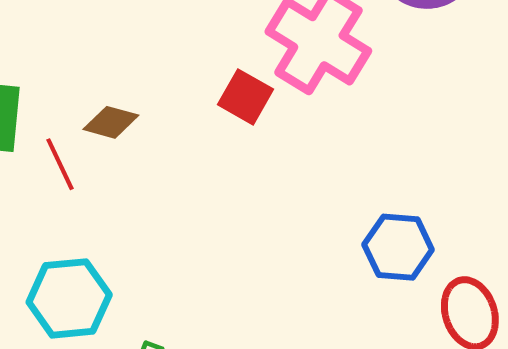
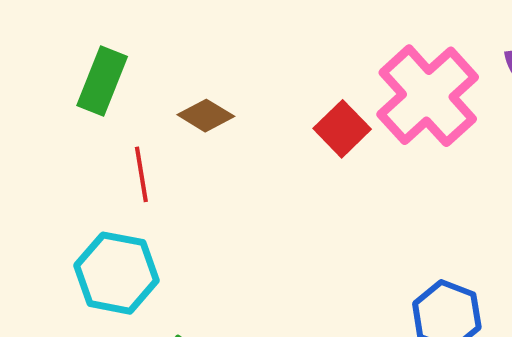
red line: (60, 164) -> (141, 174), moved

